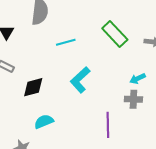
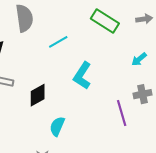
gray cross: (133, 99) -> (143, 94), moved
cyan semicircle: (44, 121) -> (57, 126), turned -30

